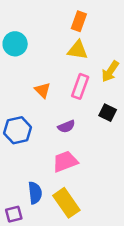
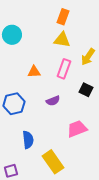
orange triangle: (43, 90) -> (34, 72), turned -48
pink trapezoid: (65, 162) -> (77, 129), moved
blue semicircle: (35, 193) -> (28, 140), moved

